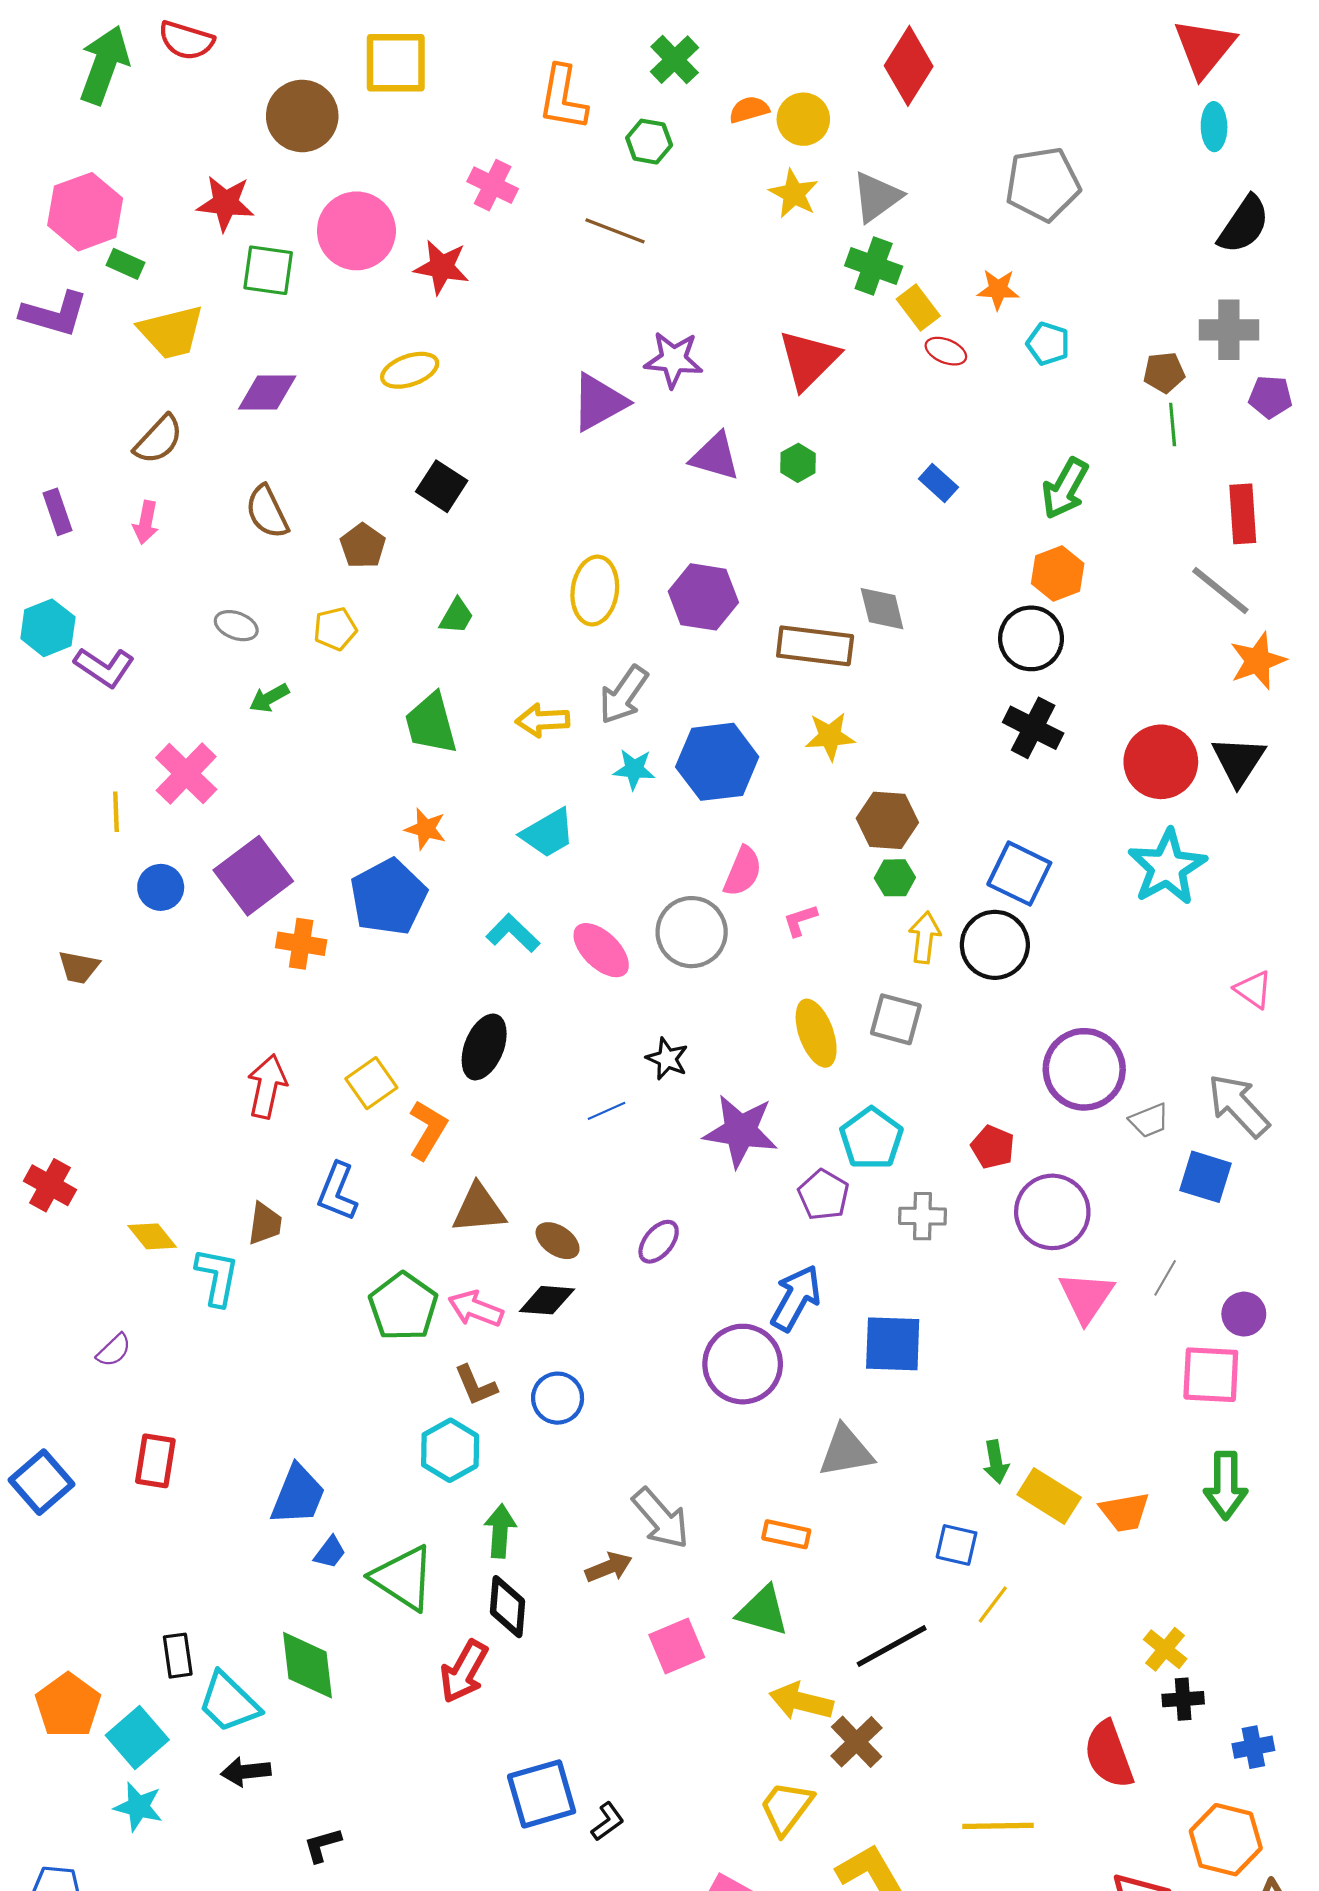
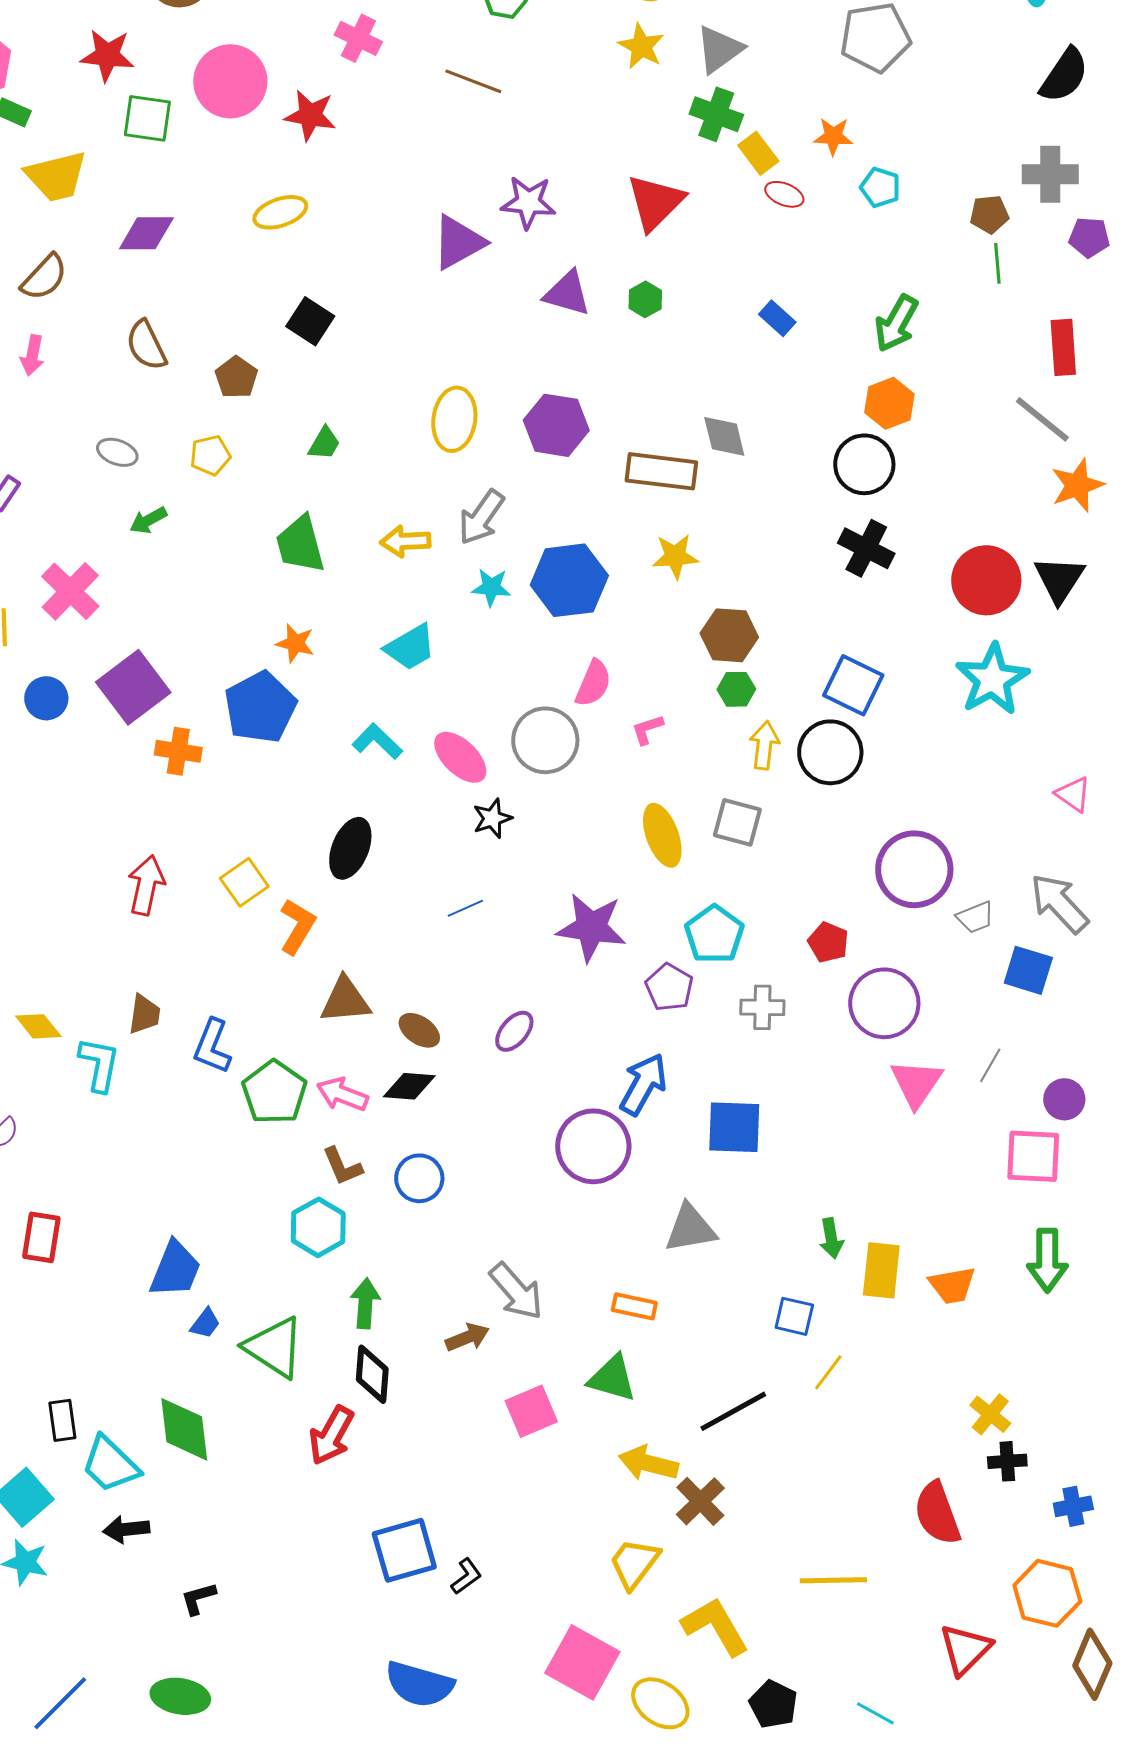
black star: (667, 1059) -> (492, 818), moved, turned 30
blue L-shape: (337, 1192) -> (212, 1046), moved
yellow rectangle: (1049, 1496) -> (881, 1270), turned 64

